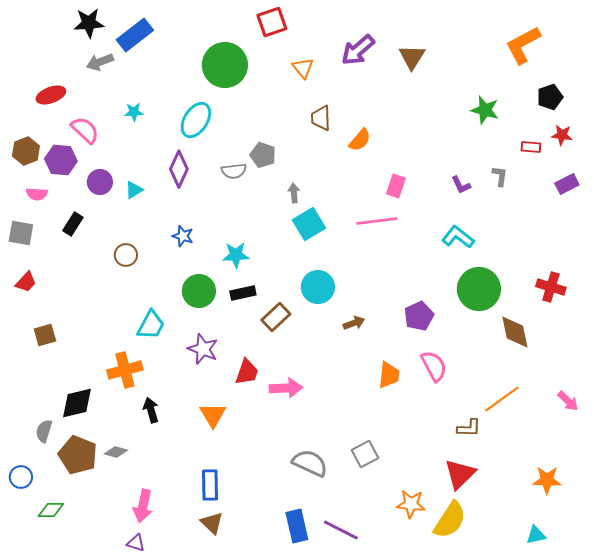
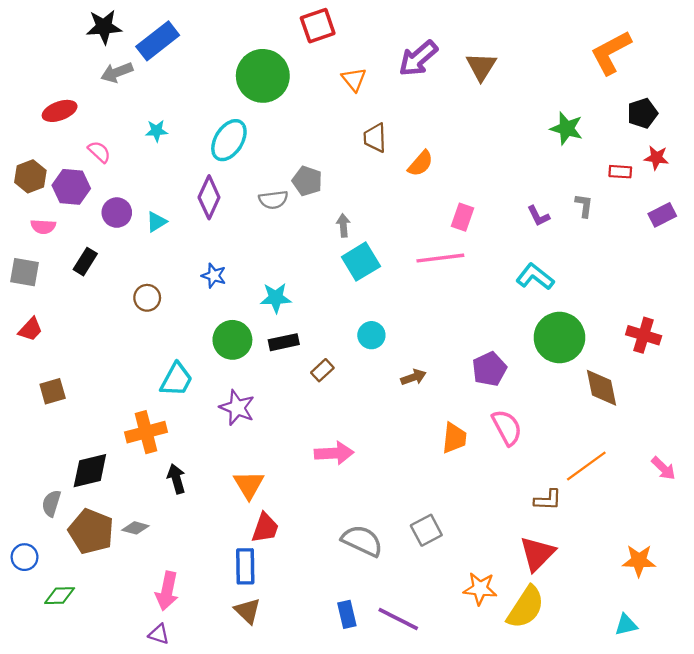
pink semicircle: (85, 130) -> (99, 152), size x0.7
cyan circle: (318, 287) -> (371, 335), size x0.7
brown rectangle: (276, 317) -> (322, 370), size x0.7
red trapezoid: (247, 372) -> (265, 528), moved
blue rectangle: (297, 526) -> (347, 614), size x0.7

